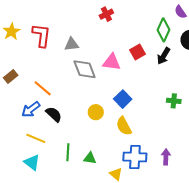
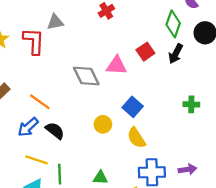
gray triangle: (72, 44) -> (55, 22), moved
green line: (68, 152) -> (60, 174), moved
purple arrow: (166, 157) -> (187, 169), turned 84

